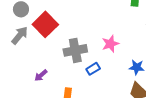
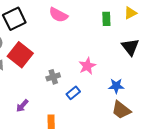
gray cross: (75, 50) -> (53, 77), size x0.6

